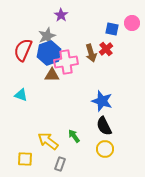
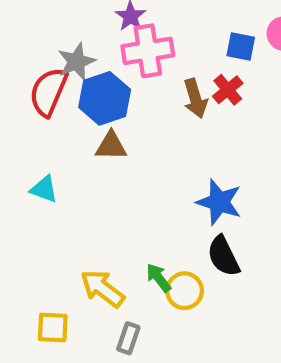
gray star: (47, 36) -> (76, 62), moved
pink cross: (66, 62) -> (148, 51), moved
yellow circle: (105, 149) -> (185, 291), moved

